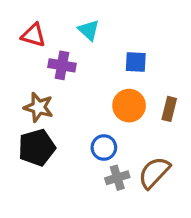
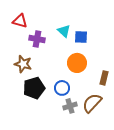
cyan triangle: (89, 30) -> (64, 31), moved
brown rectangle: (169, 109) -> (104, 78), moved
black pentagon: (37, 148) -> (34, 88), moved

